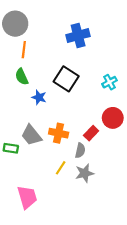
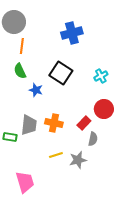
gray trapezoid: (31, 135) -> (29, 125), turned -135
gray semicircle: (80, 150) -> (93, 139), moved
yellow line: (61, 168) -> (56, 155), turned 40

